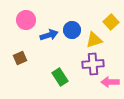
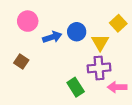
yellow triangle: (94, 40) -> (100, 42), turned -42
brown square: (20, 58) -> (21, 62), turned -32
green rectangle: (60, 77) -> (76, 87), moved

